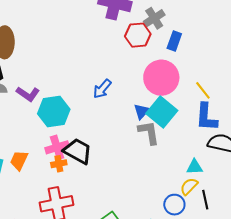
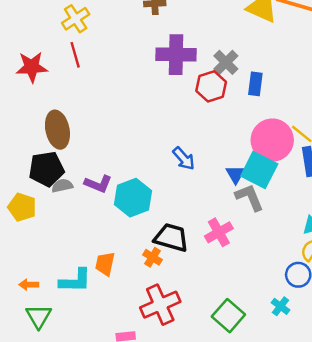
pink circle: (161, 78) -> (272, 140), moved
blue arrow: (102, 89) -> (184, 158), turned -70
pink cross: (57, 147) -> (219, 232), moved
orange cross: (59, 164) -> (153, 257), turned -35

